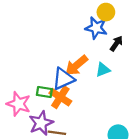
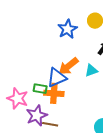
blue star: (96, 28) -> (67, 29), moved, turned 30
orange cross: (60, 97) -> (54, 93), turned -30

